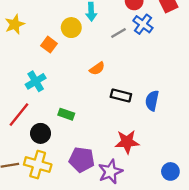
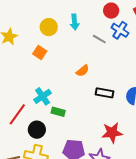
yellow circle: (71, 28) -> (49, 27), moved
gray line: (119, 33) -> (99, 39), turned 64
cyan cross: (36, 81) -> (43, 96), moved

